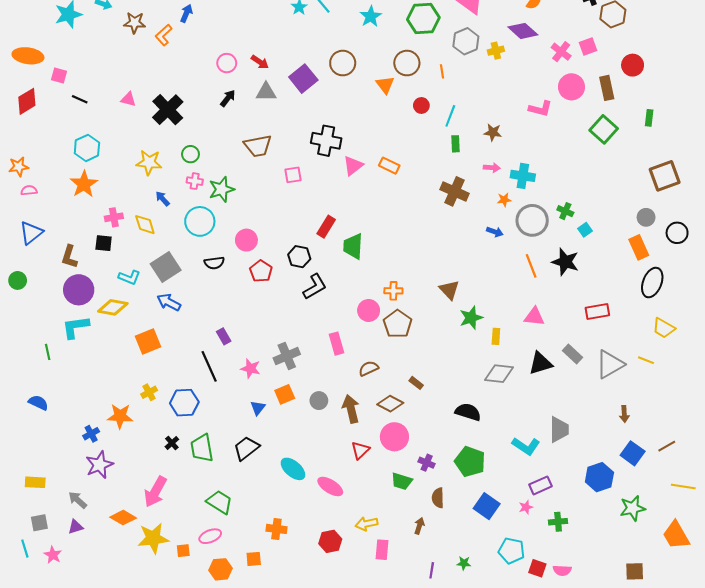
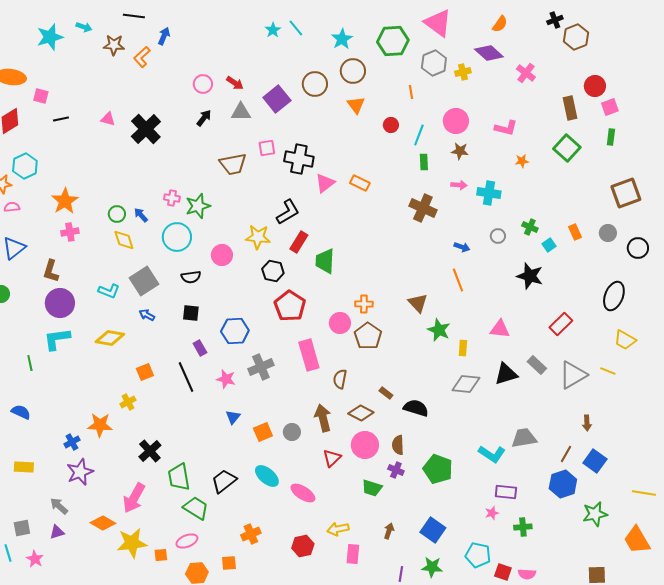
pink square: (588, 46) -> (610, 107), moved
brown circle: (407, 63) -> (353, 71), moved
pink circle: (571, 87) -> (456, 121), moved
black line: (80, 99) -> (61, 119), turned -35
cyan hexagon: (87, 148) -> (25, 166), moved
green circle: (190, 154) -> (117, 214), moved
yellow star: (149, 162) -> (258, 237), moved
pink square: (293, 175) -> (267, 148), moved
orange star: (504, 200) -> (522, 161), moved
pink cross: (114, 217) -> (70, 232), moved
gray circle: (532, 220) -> (498, 236), size x0.5
black square: (104, 243) -> (191, 313), moved
orange rectangle: (639, 247) -> (575, 232), moved, size x0.7
orange line: (531, 266) -> (458, 280), moved
red pentagon: (261, 271) -> (290, 306), moved, size x1.4
black L-shape: (315, 287) -> (288, 212), moved
blue arrow: (169, 302) -> (147, 315), size x0.7
yellow diamond: (113, 307) -> (110, 338), moved
red rectangle: (597, 312) -> (561, 324), turned -35
green star: (471, 318) -> (439, 330), turned -30
orange square: (148, 342) -> (145, 372), moved, size x0.7
pink rectangle: (336, 344) -> (309, 355), size x1.4
brown semicircle: (369, 368) -> (340, 379), turned -54
orange square: (285, 394) -> (263, 432), moved
gray circle: (319, 401) -> (292, 432), moved
blue hexagon: (184, 403) -> (235, 331), moved
black semicircle: (468, 412) -> (416, 408), moved
gray trapezoid: (559, 430) -> (524, 438), turned -100
black cross: (172, 443) -> (150, 451), size x1.6
brown line: (667, 446) -> (566, 454), moved, turned -30
green trapezoid: (202, 448) -> (179, 477), moved
black trapezoid: (246, 448) -> (224, 481), moved
yellow rectangle: (35, 482) -> (24, 467), moved
purple rectangle: (540, 485) -> (506, 492), turned 30
brown semicircle: (438, 498) -> (398, 445), moved
blue square: (487, 506) -> (433, 530), moved
orange cross: (276, 529) -> (251, 534), turned -30
green star: (464, 563) -> (432, 567), size x1.5

